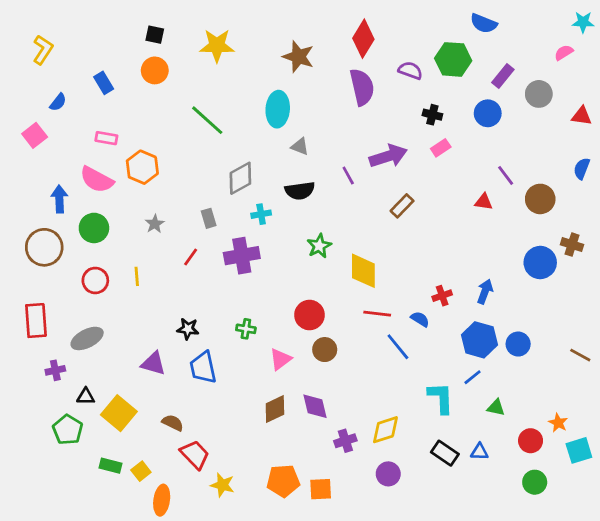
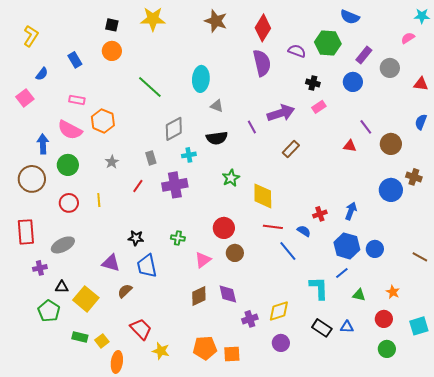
yellow star: (217, 46) -> (153, 19), moved
brown star: (298, 57) -> (216, 21), moved
brown semicircle: (173, 423) -> (125, 291), moved, turned -70
orange star: (558, 423) -> (393, 292), moved

